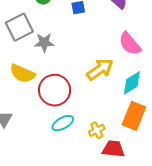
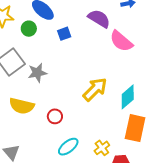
pink semicircle: (130, 44) -> (121, 41), moved
red circle: (55, 90) -> (55, 116), size x0.5

